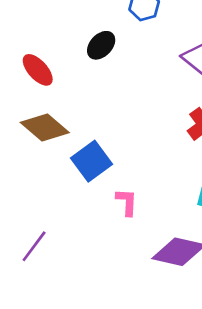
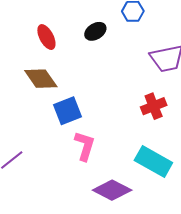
pink L-shape: (127, 202) -> (85, 146), size x1.4

